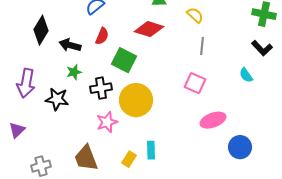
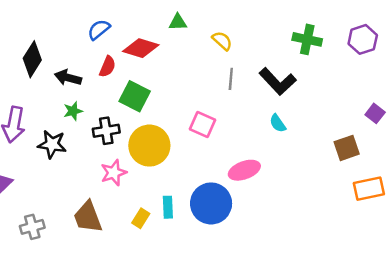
red diamond: (149, 29) -> (141, 48), moved
black L-shape: (262, 48) -> (278, 81), moved, size x1.4
cyan semicircle: (246, 75) -> (278, 123), moved
pink square: (195, 83) -> (202, 125), moved
blue circle: (240, 147) -> (211, 203), moved, size x1.4

